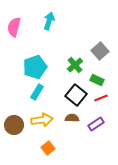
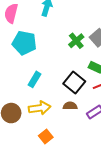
green cross: (75, 65) -> (76, 41), moved
cyan pentagon: (35, 67) -> (24, 43), moved, turned 30

